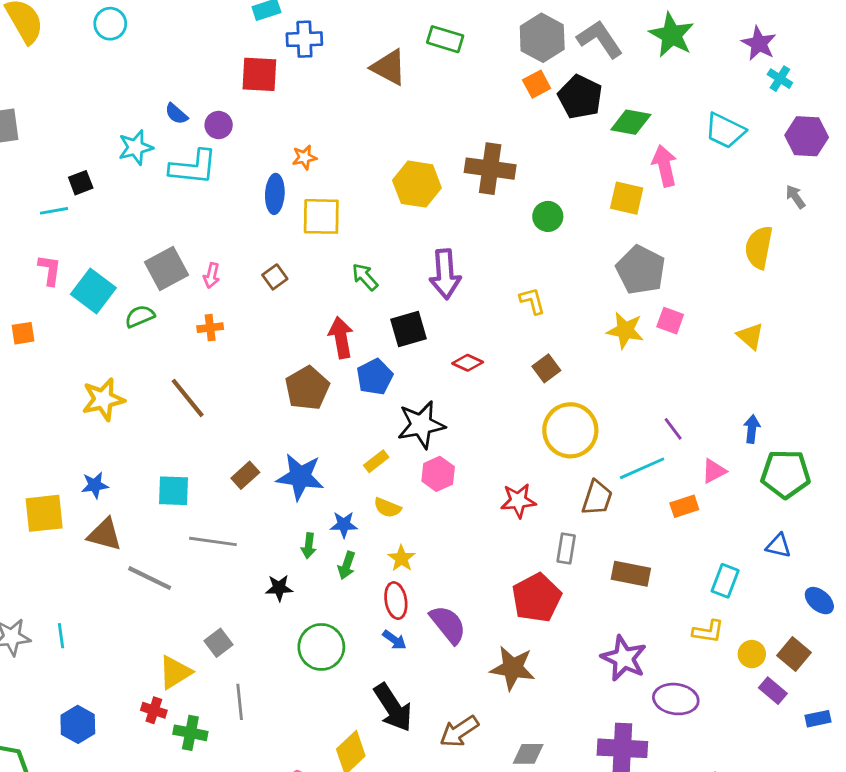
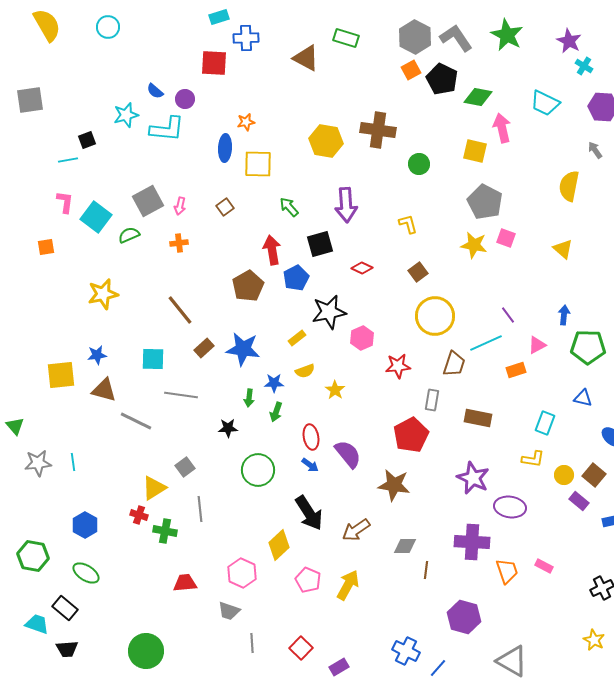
brown line: (188, 398) -> (180, 310), moved
pink hexagon: (438, 474) -> (362, 338), moved
yellow semicircle: (387, 508) -> (305, 371), turned -42
yellow star: (401, 558) -> (335, 390), moved

